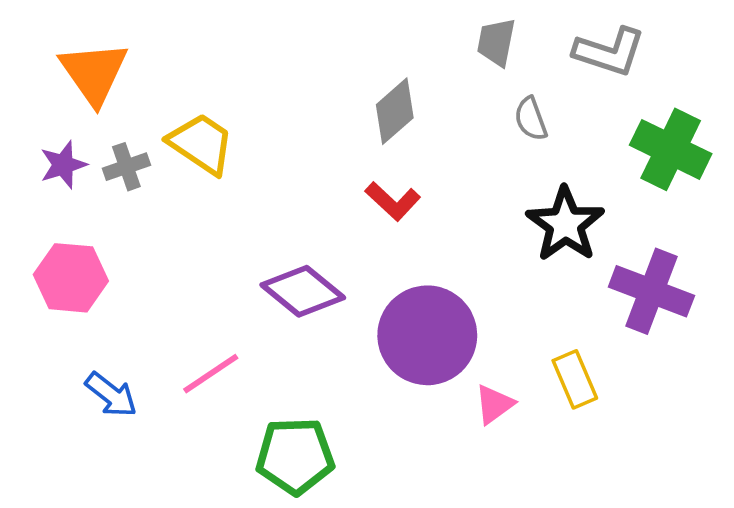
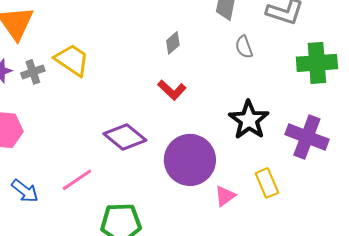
gray diamond: (395, 111) -> (173, 43), size x0.7
green cross: (671, 149) -> (317, 63), turned -30
black star: (565, 224) -> (249, 120), moved

